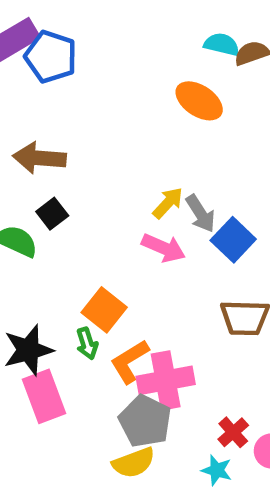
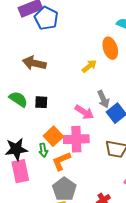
orange ellipse: (199, 101) -> (110, 48), turned 30
yellow arrow: (168, 203) -> (89, 66), moved
black square: (52, 214) -> (41, 102), moved, turned 32
pink cross: (166, 380) -> (76, 139), moved

